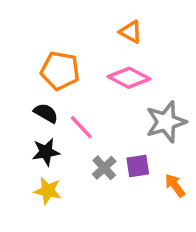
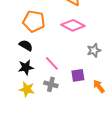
gray star: (166, 122) -> (94, 50), size x0.6
pink line: (81, 127) -> (52, 63), moved
gray cross: (104, 168) -> (51, 84), moved, turned -32

